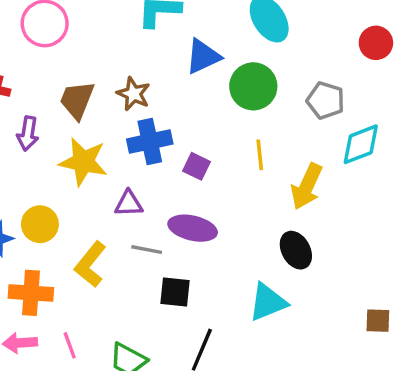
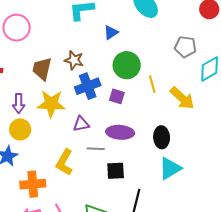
blue triangle: (203, 56) -> (111, 32), size x0.7
green circle: (253, 86) -> (127, 65), moved
purple arrow: (28, 134) -> (19, 103), moved
yellow arrow: (307, 186) -> (182, 98), turned -64
yellow circle: (40, 224) -> (20, 129), moved
black ellipse: (296, 250) -> (162, 137), moved, turned 35

